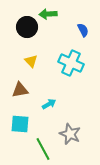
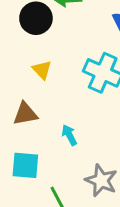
cyan arrow: (49, 104) -> (69, 135), turned -88

